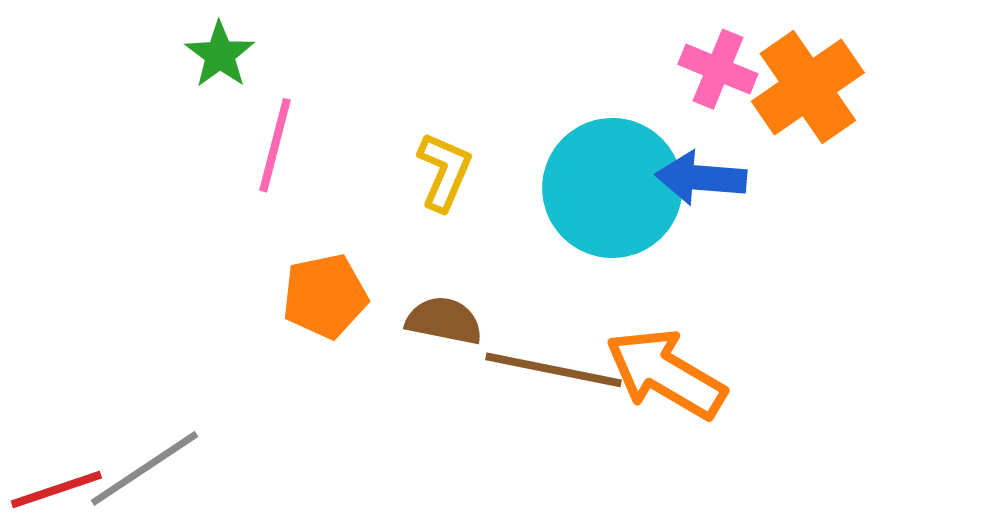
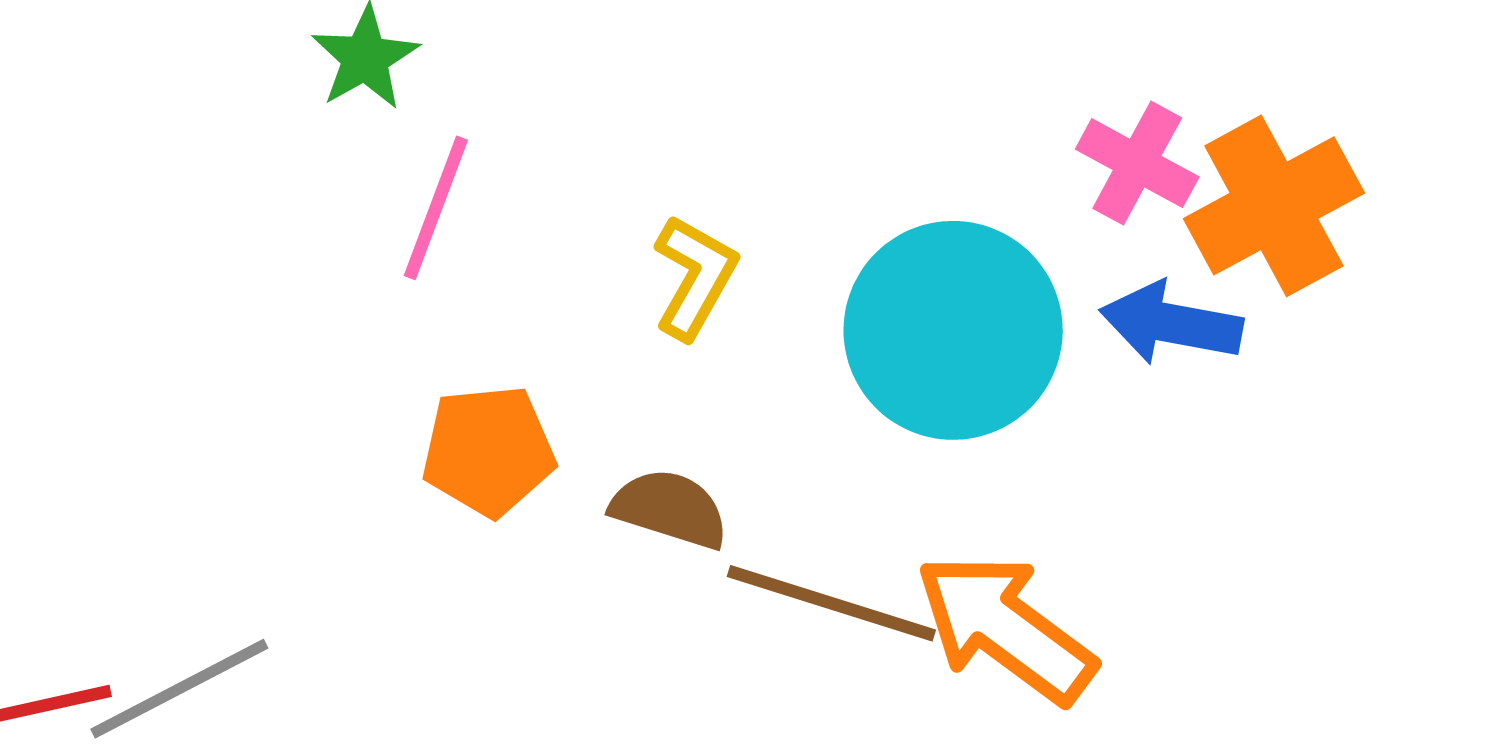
blue arrow: (701, 178) -> (1171, 323), moved

